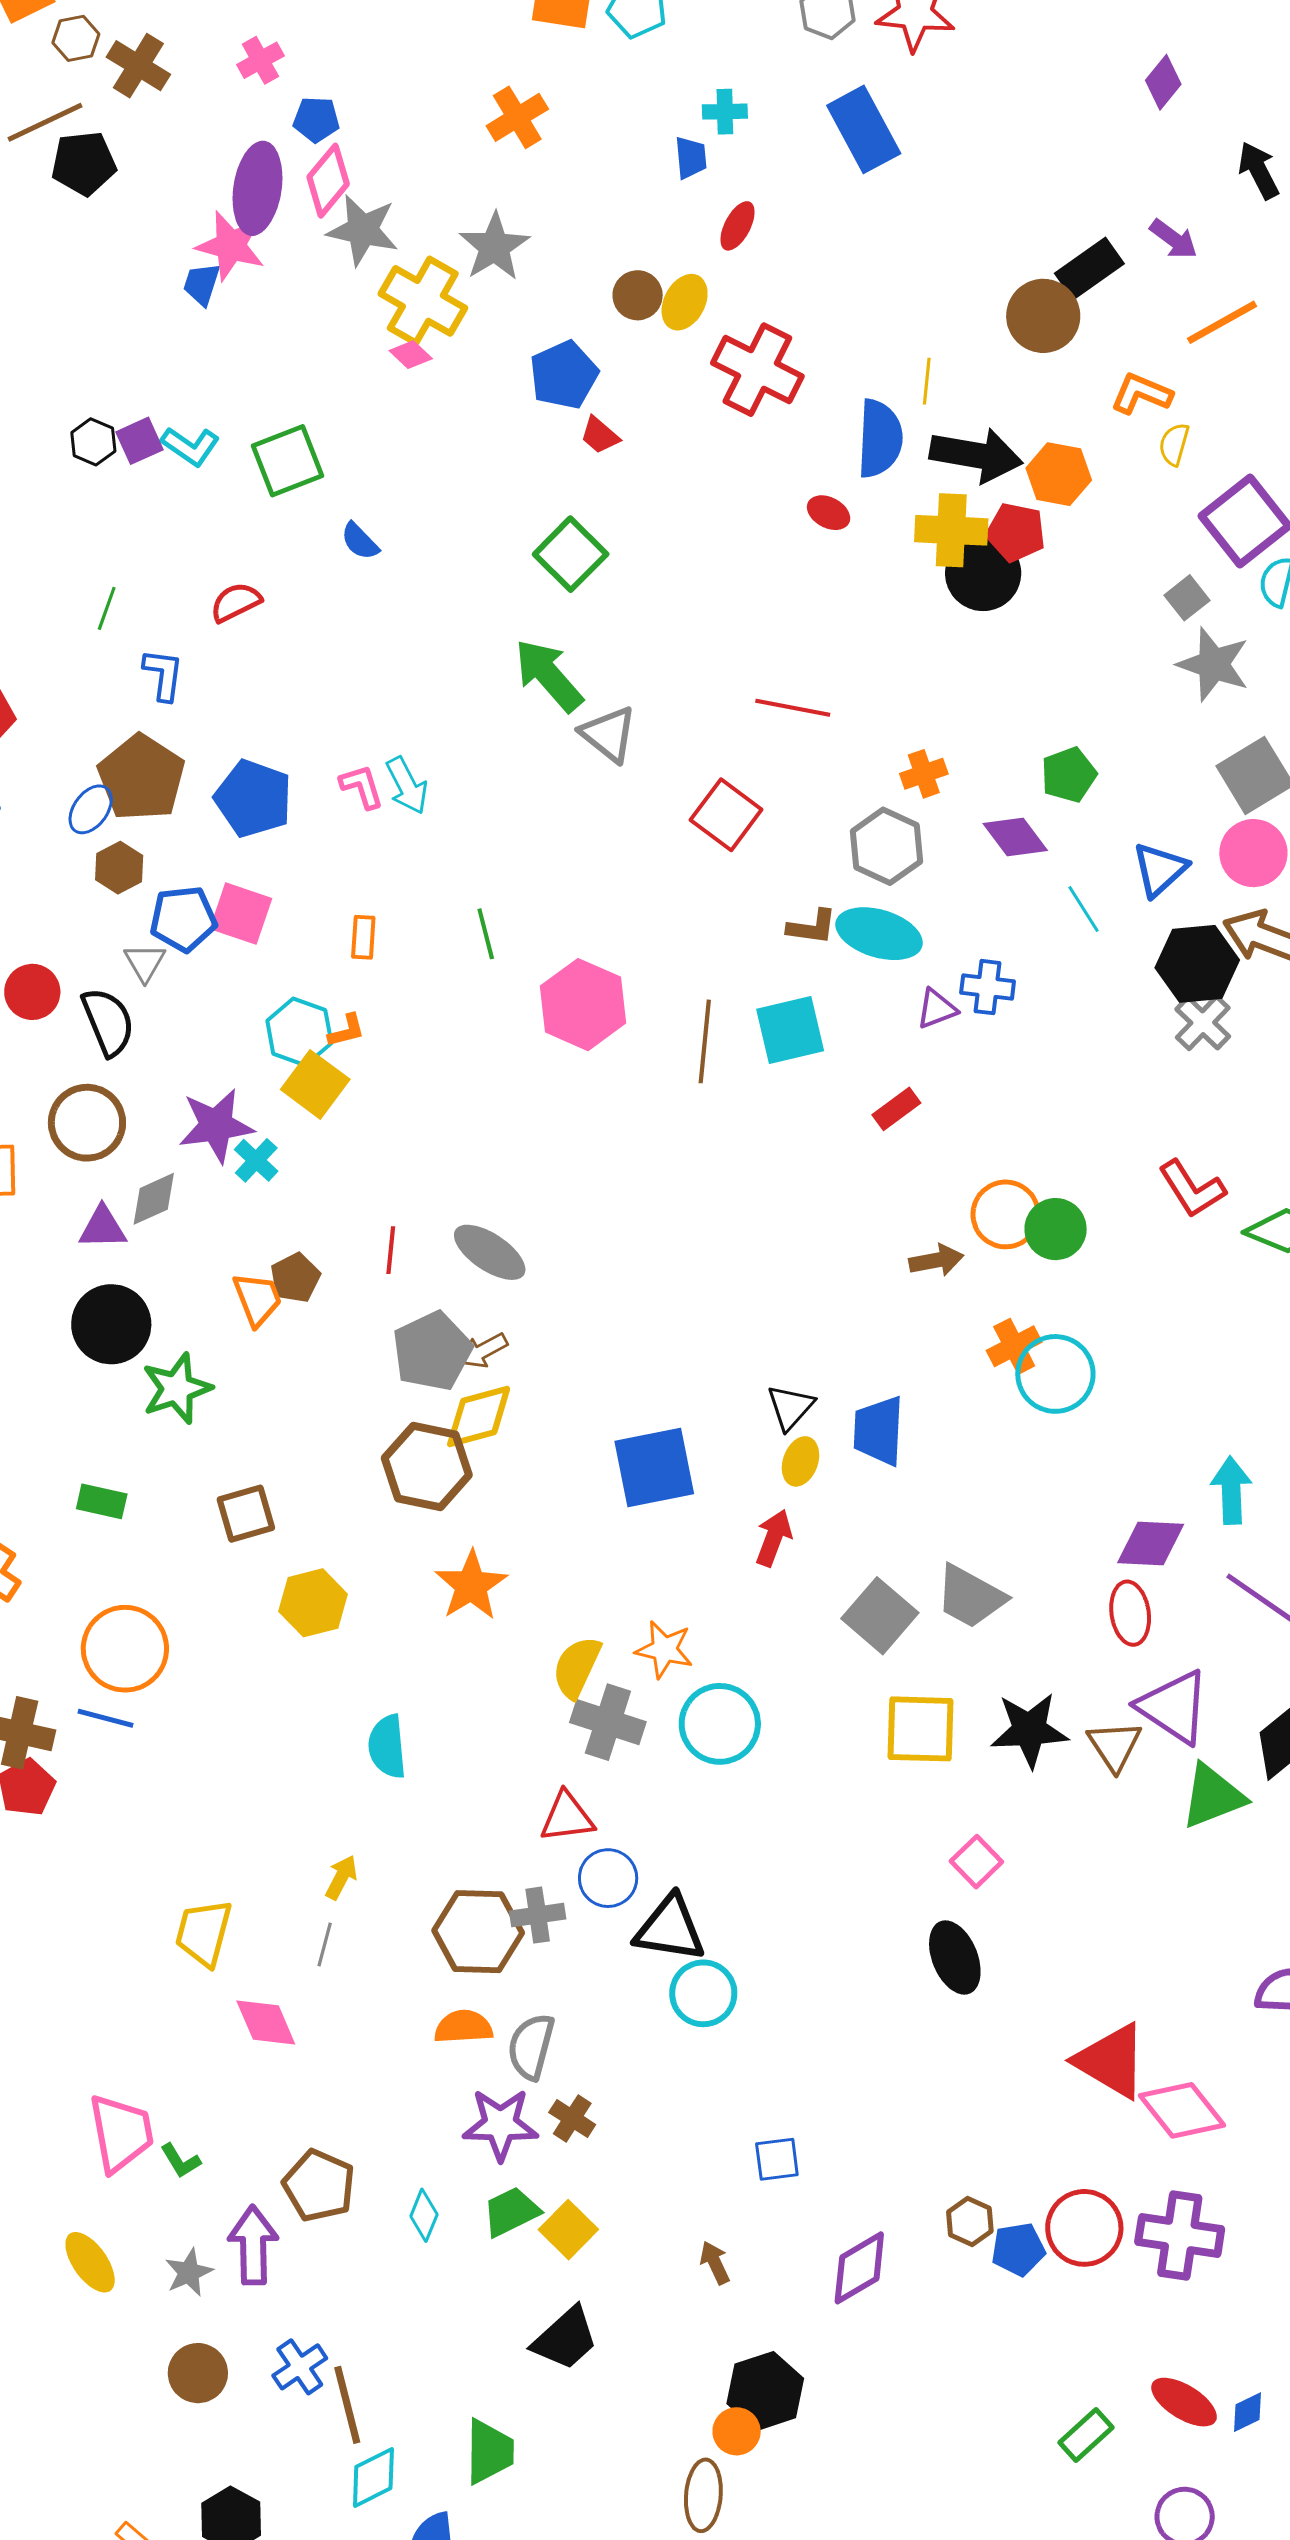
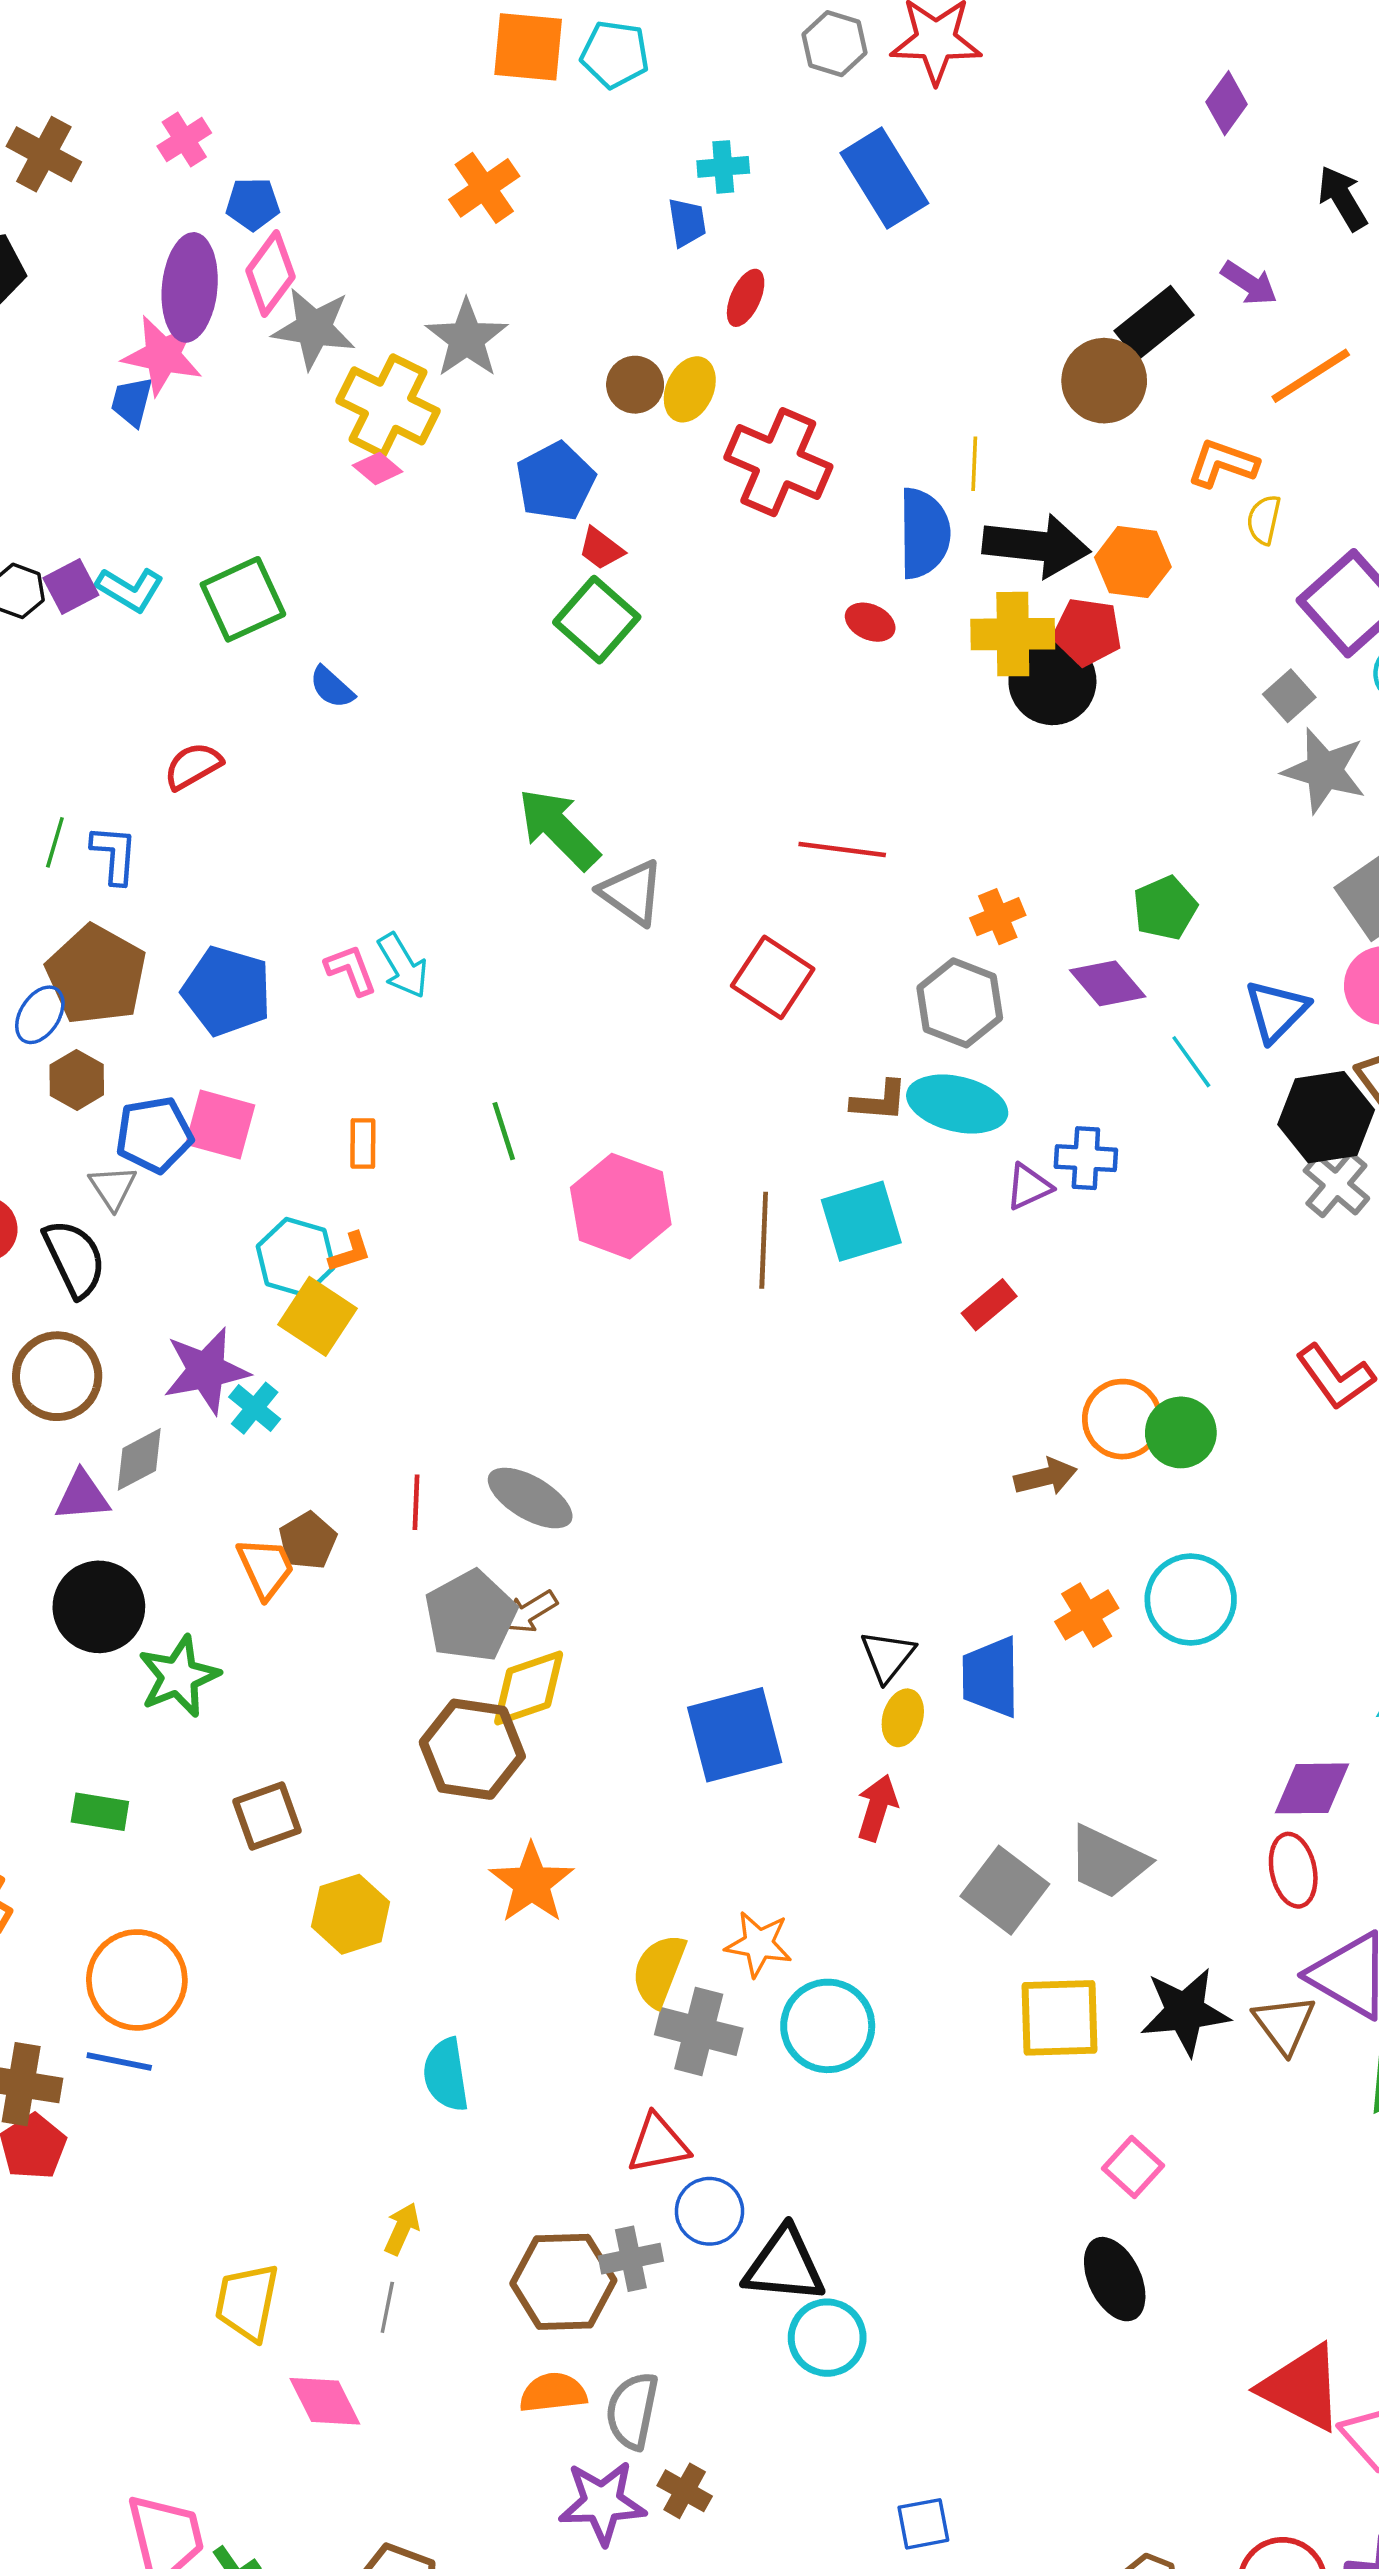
green square: (571, 554) -> (597, 620), moved
green line: (107, 608) -> (55, 842), moved
orange cross: (1014, 1346) -> (1087, 1615), moved

